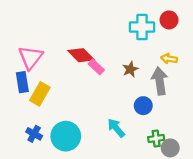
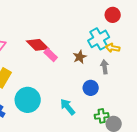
cyan cross: (142, 27) -> (99, 39), moved, turned -30
gray arrow: (160, 81) -> (105, 67), size x0.6
cyan circle: (66, 136) -> (28, 100), moved

